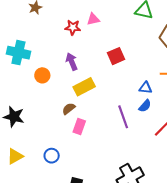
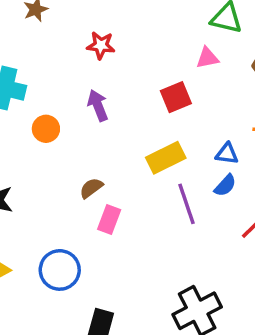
pink triangle: (93, 19) -> (207, 58), moved
yellow rectangle: (84, 87) -> (166, 158), moved
blue circle: (52, 156) -> (60, 270), size x1.5

